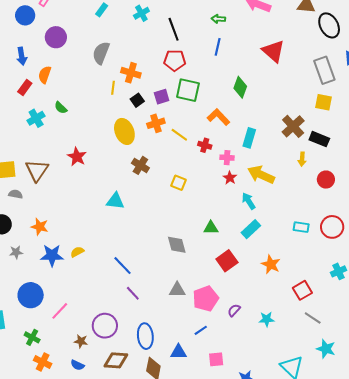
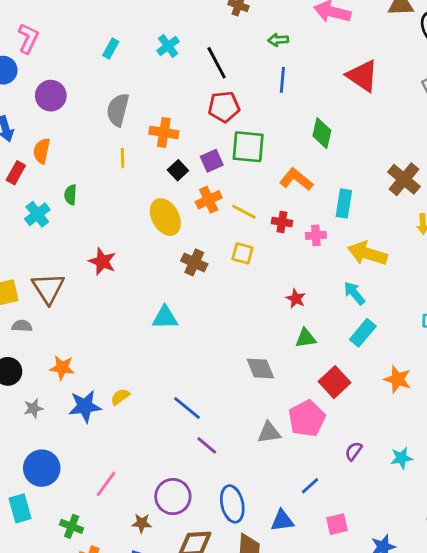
yellow line: (113, 88) -> (123, 158), moved
green semicircle: (61, 108) -> (70, 195), turned 56
red star: (230, 178) -> (296, 299), moved
yellow square: (178, 183) -> (242, 253), moved
blue circle: (31, 295) -> (42, 468), moved
pink pentagon: (206, 299) -> (307, 418), moved

